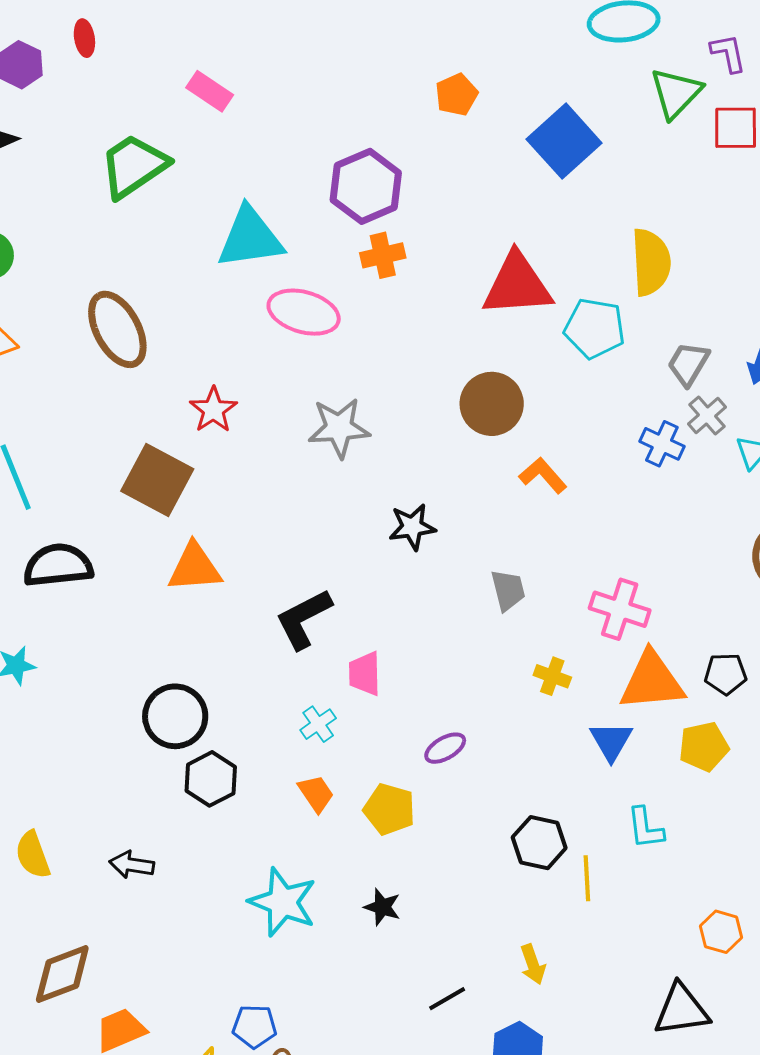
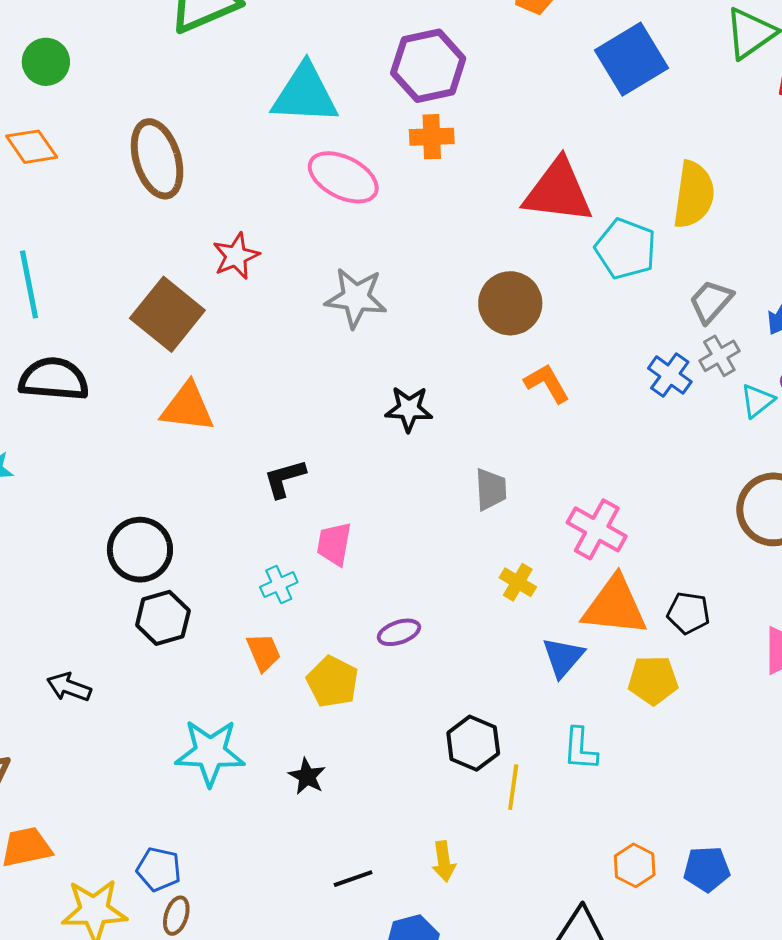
black L-shape: (304, 619) -> (285, 478), size x0.7
cyan star: (283, 902) -> (210, 753), turned -30

